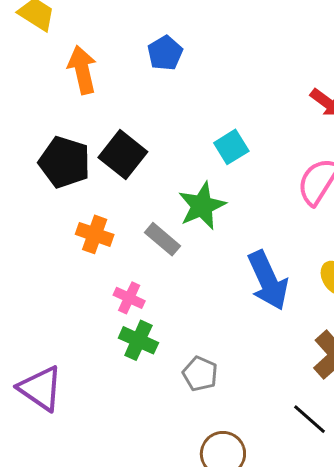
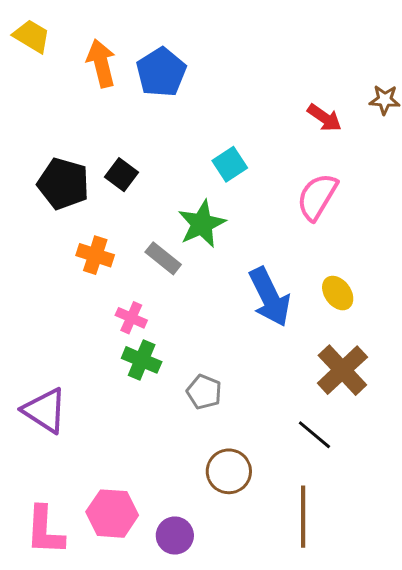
blue pentagon: (165, 53) -> (161, 72), size x1.4
orange arrow: (82, 70) -> (101, 63), moved
black square: (123, 155) -> (121, 175), size x0.7

